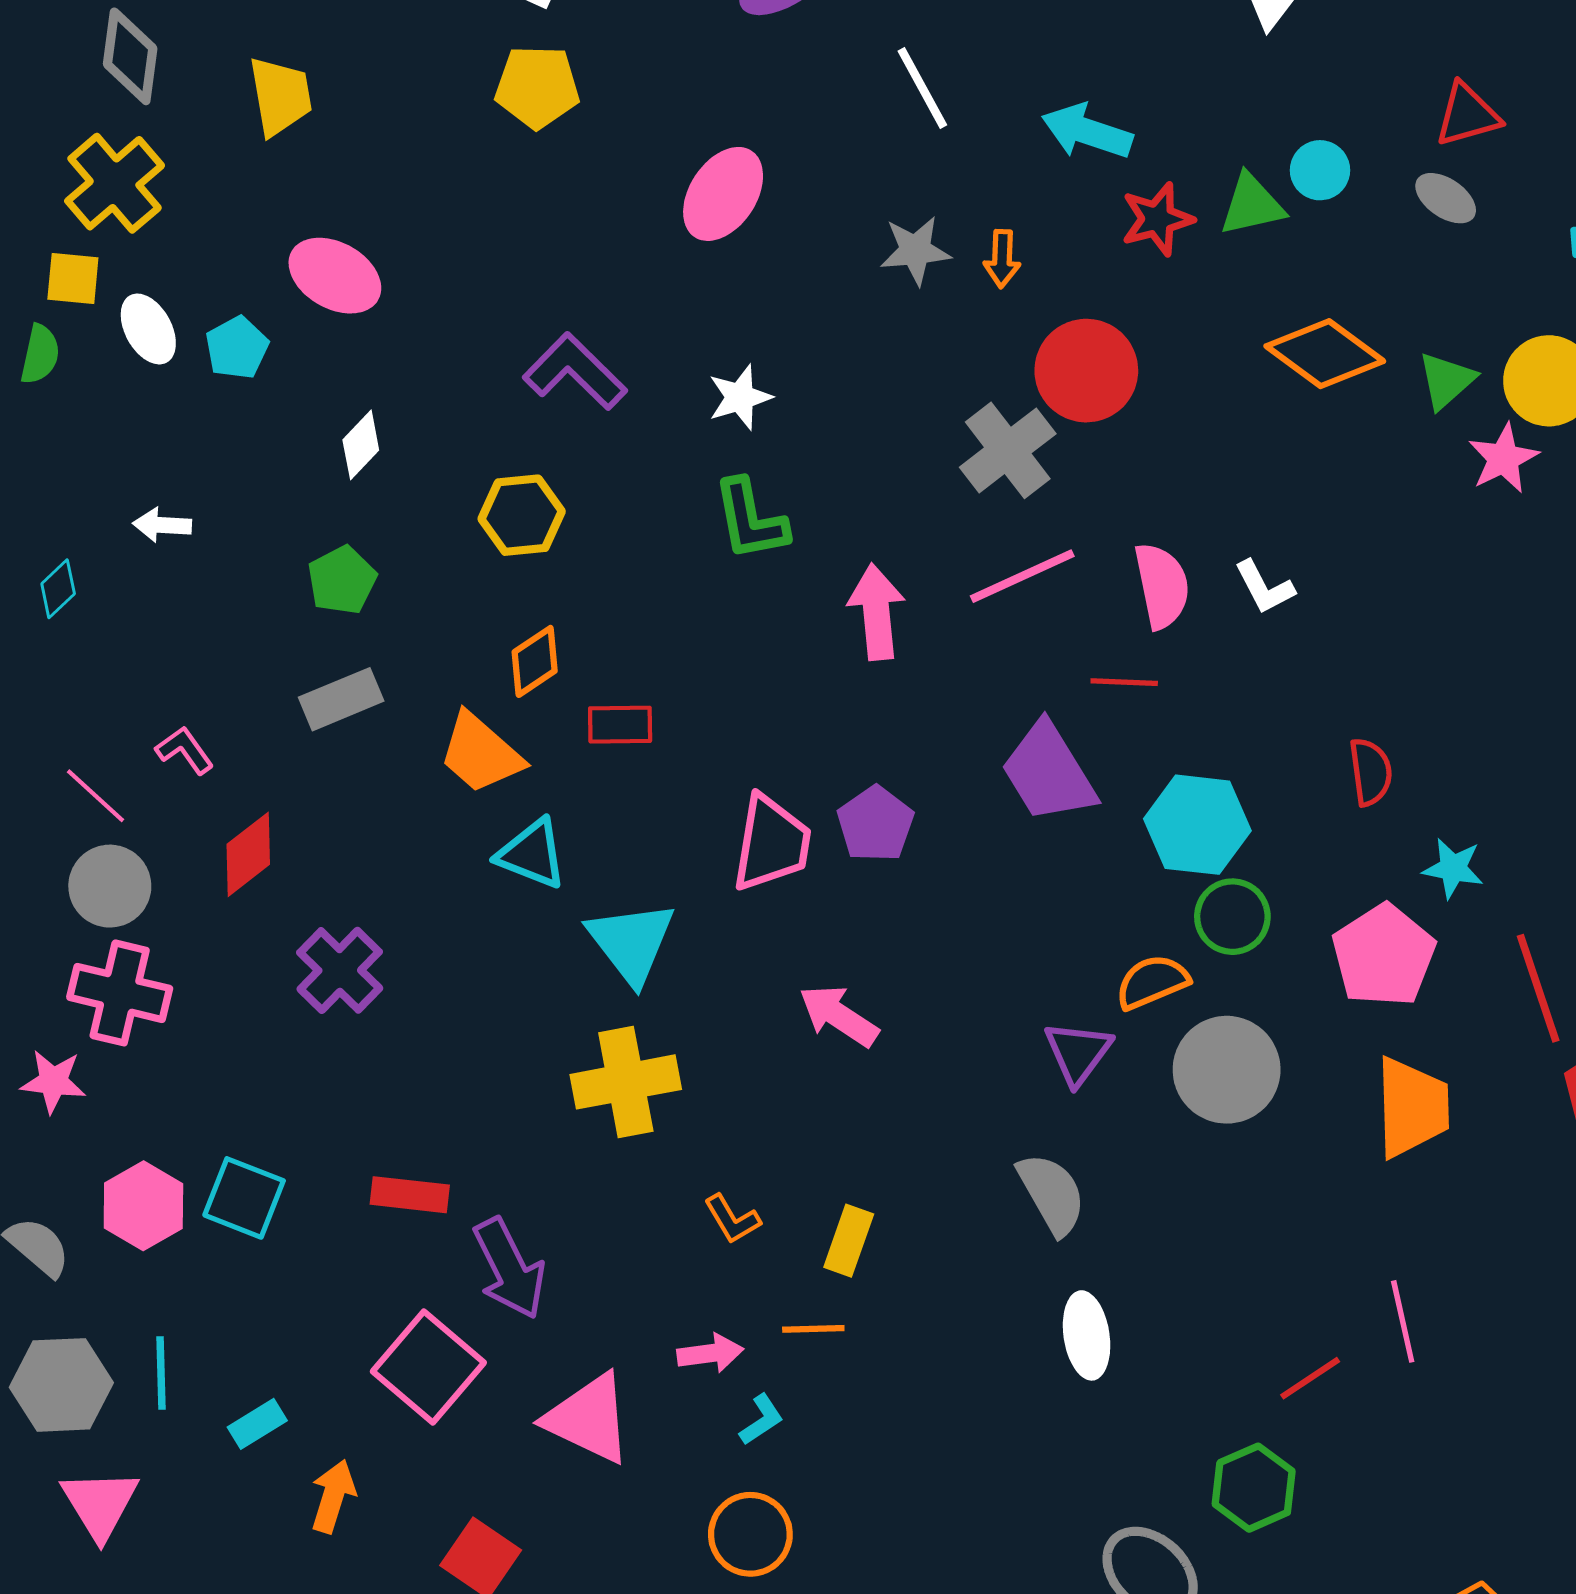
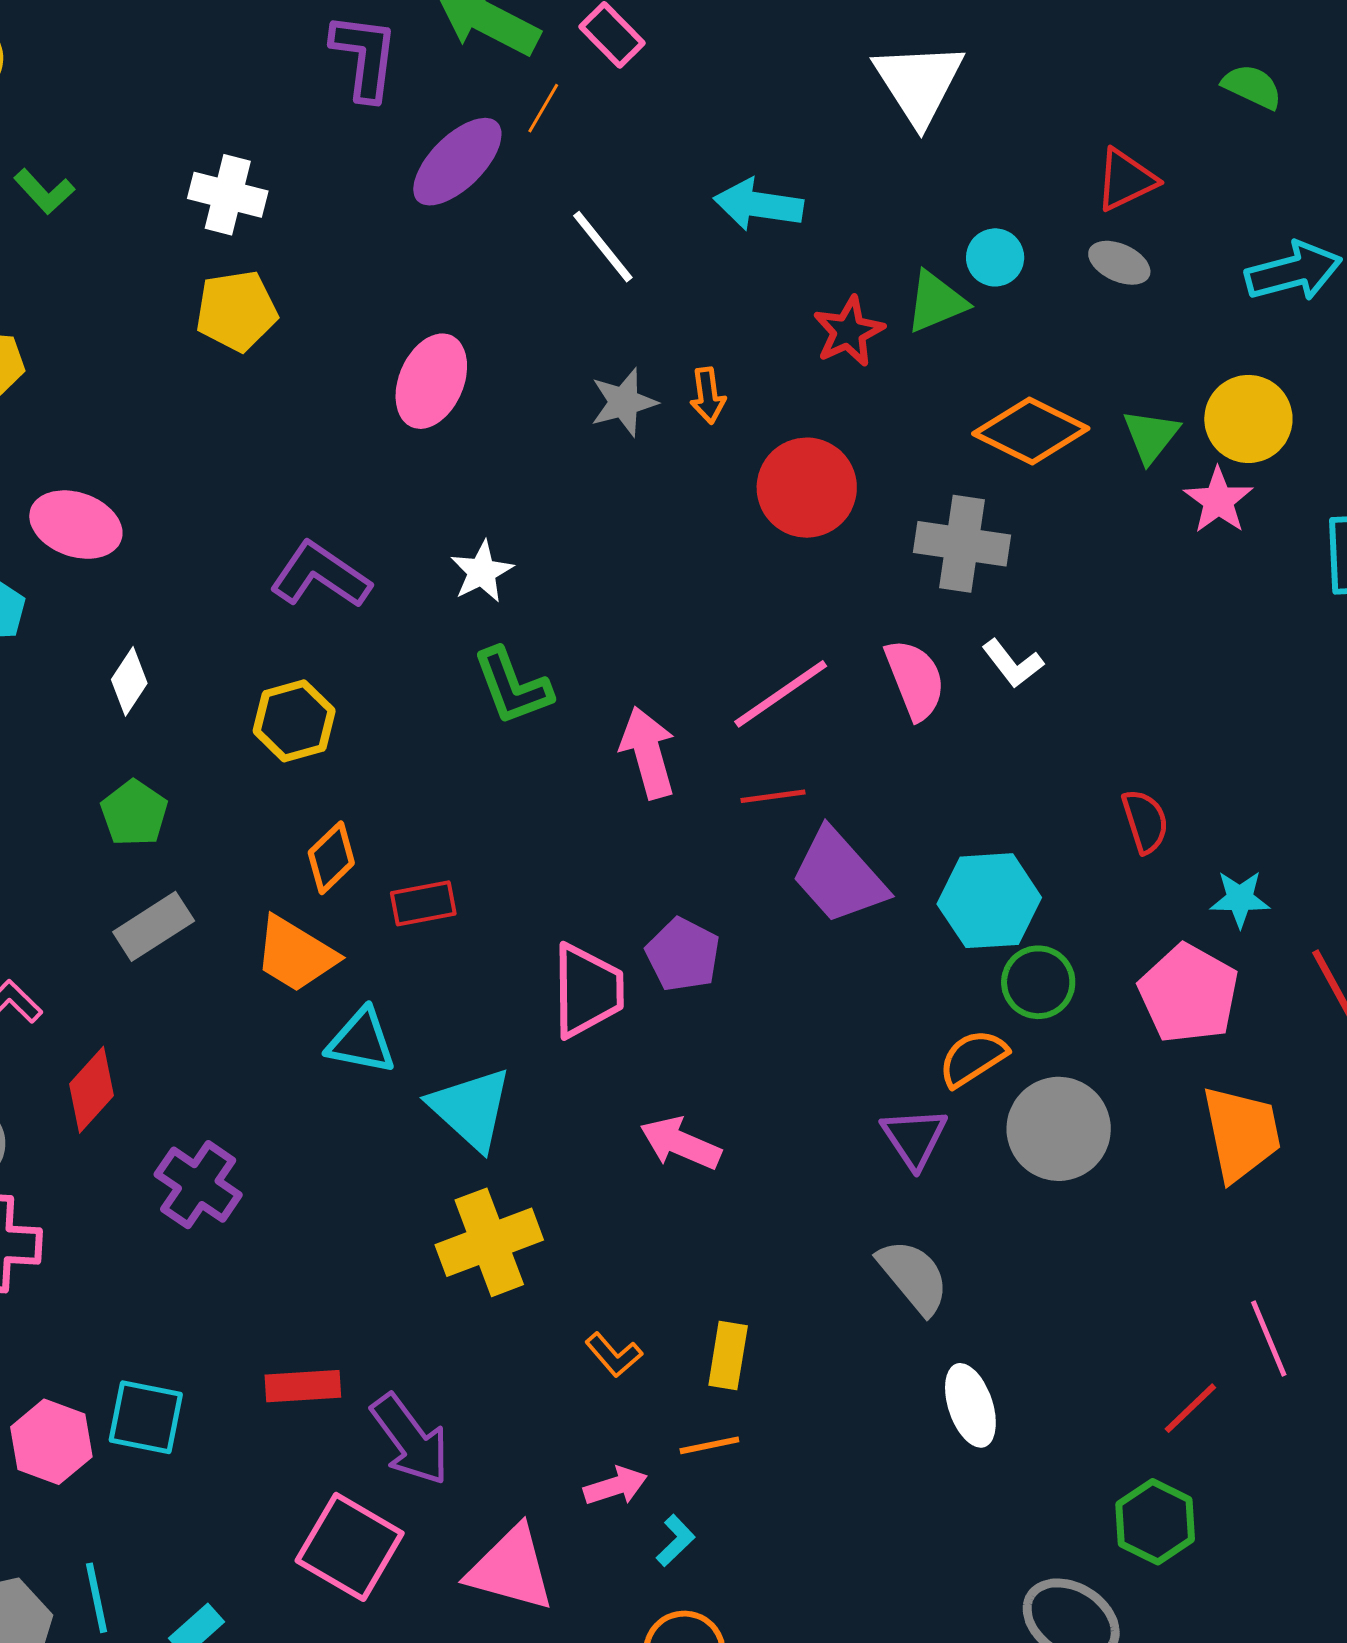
cyan arrow: (1087, 131) -> (758, 205), moved
gray cross: (1008, 450) -> (962, 544), moved, turned -34
red line: (1124, 682) -> (773, 796), moved

